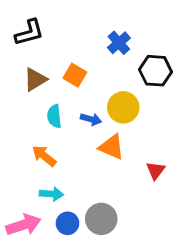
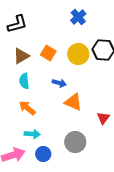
blue cross: (119, 43) -> (78, 17), moved
yellow circle: (123, 107) -> (78, 54), moved
cyan semicircle: (54, 116) -> (24, 81), moved
gray circle: (101, 219) -> (75, 142), moved

